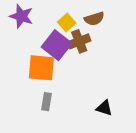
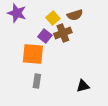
purple square: (57, 45) -> (45, 36), size x0.6
black triangle: (104, 108) -> (83, 86), turned -32

